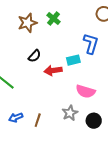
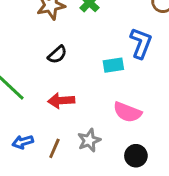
red arrow: (53, 70) -> (61, 101), moved
gray star: (70, 113) -> (89, 140), moved

